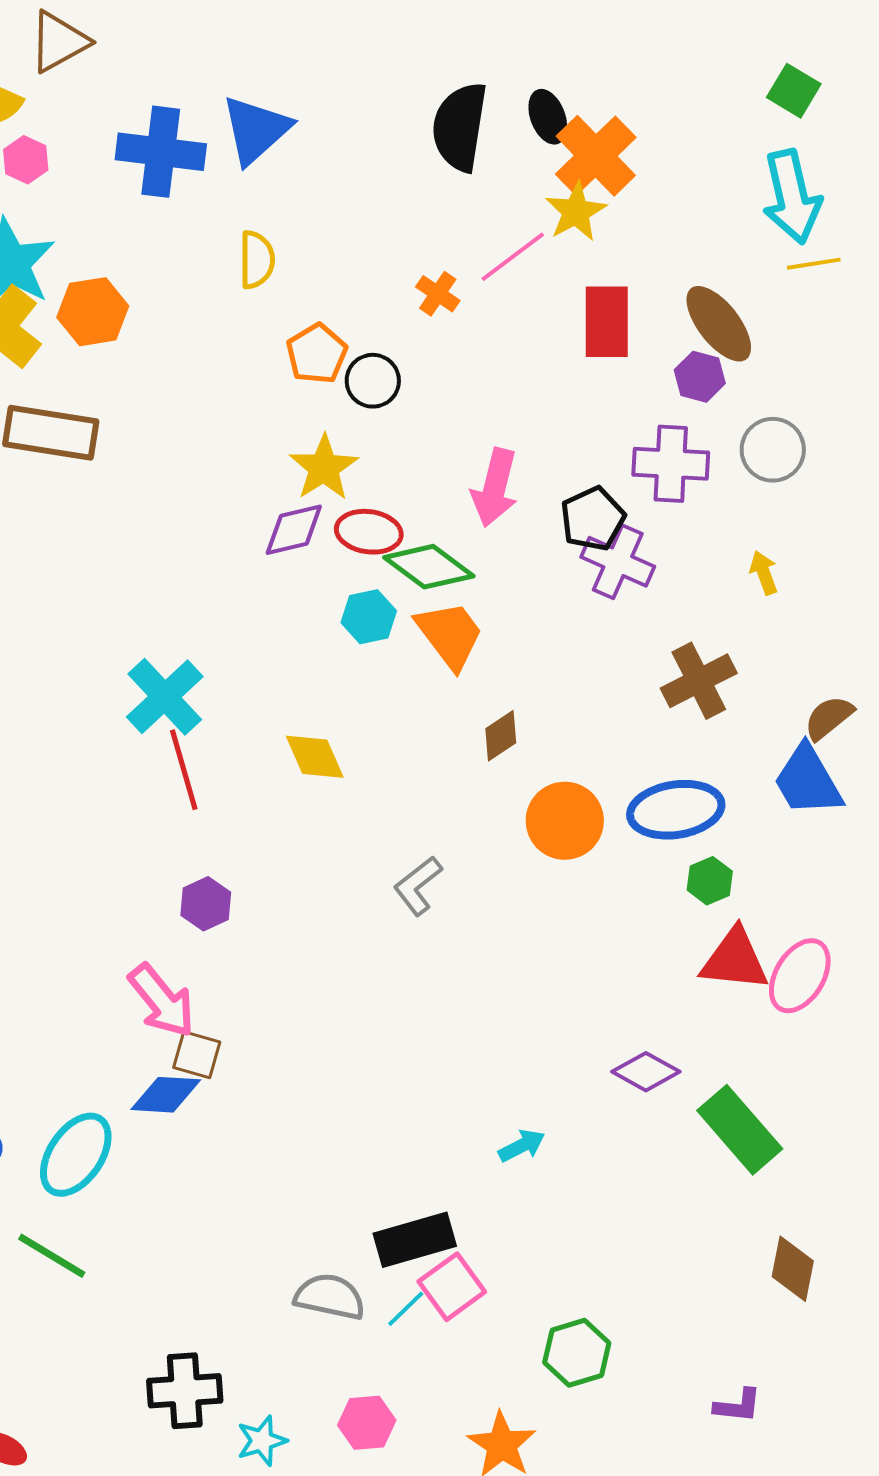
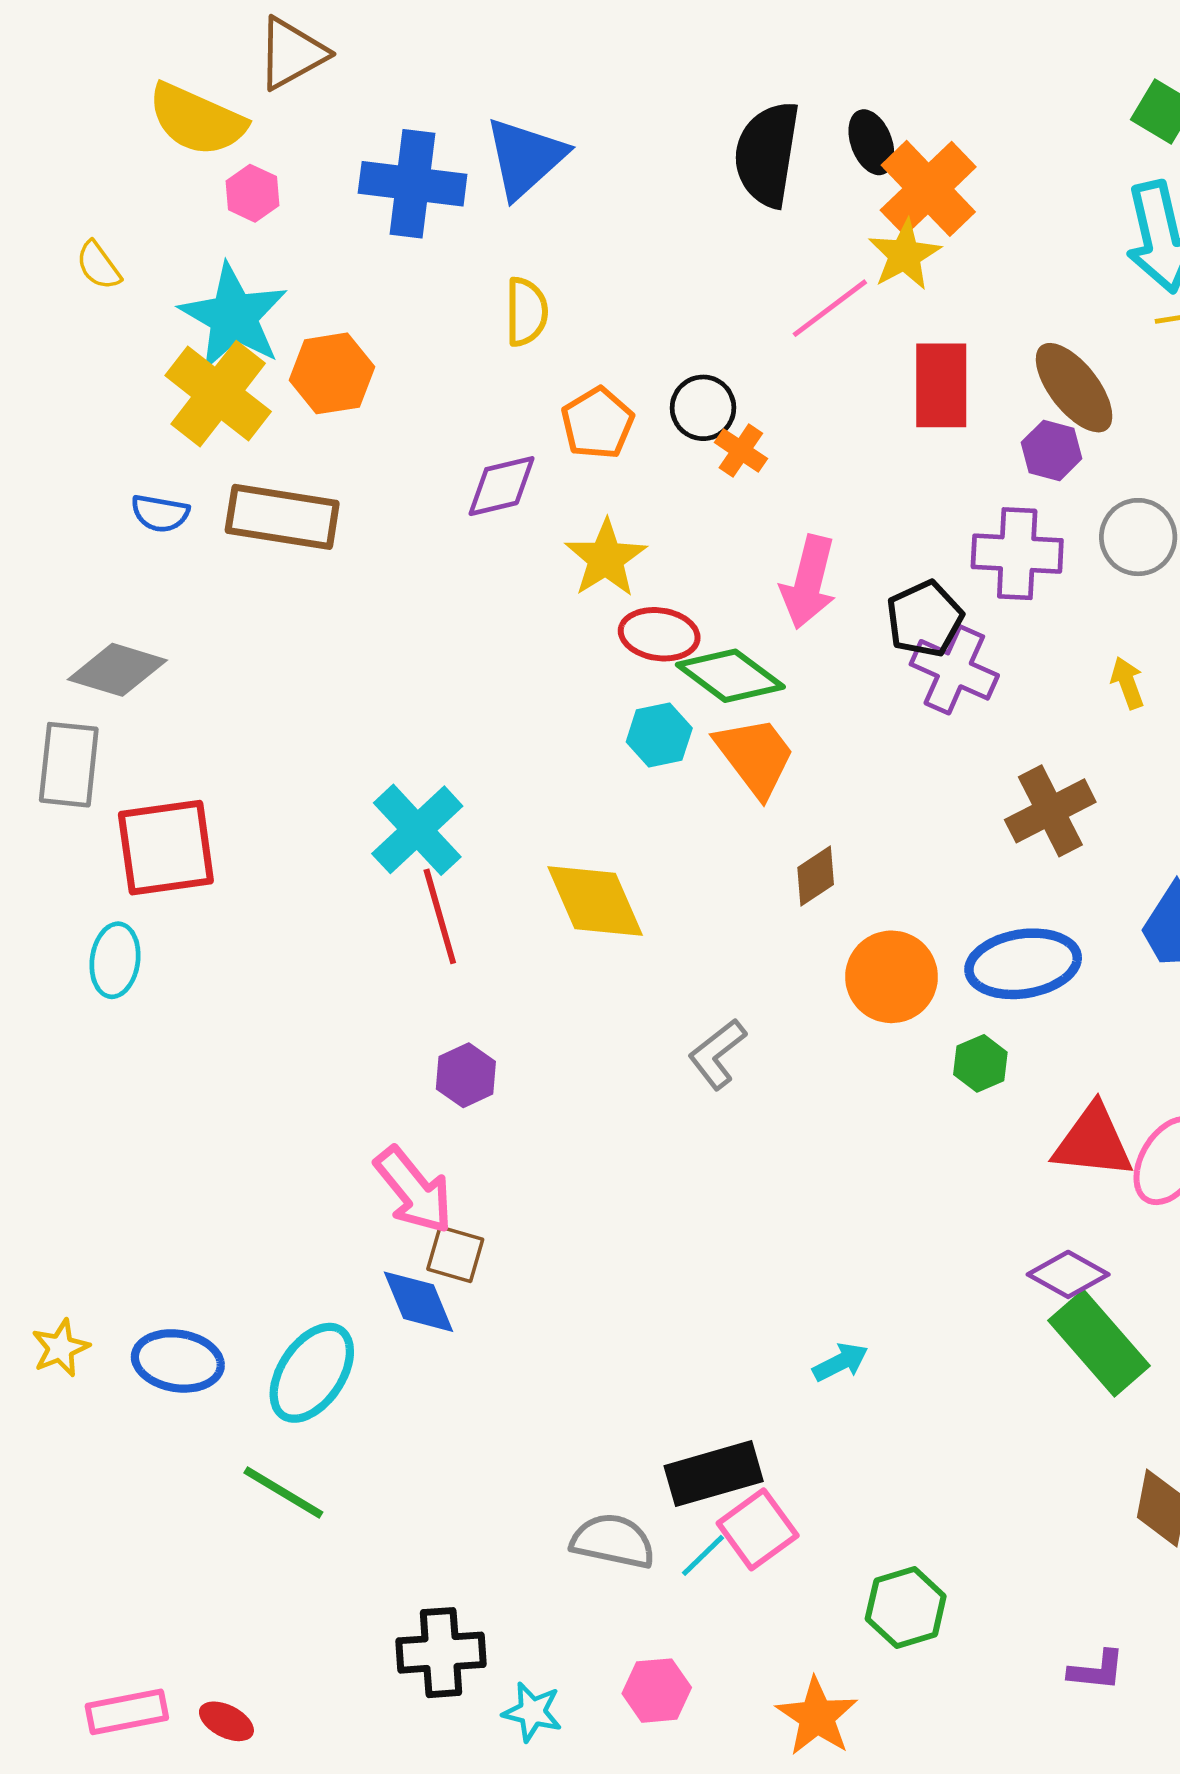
orange cross: (438, 294) -> (741, 450), moved
black circle: (373, 381) -> (703, 408), moved
purple diamond: (294, 530) -> (501, 486), moved
yellow diamond: (315, 757) -> (595, 901), size x1.4
green hexagon: (710, 881) -> (980, 1063), moved
purple diamond: (646, 1072) -> (1068, 1274), moved
blue diamond: (166, 1095) -> (418, 1302), turned 64
cyan star: (262, 1441) -> (532, 1712), turned 30

